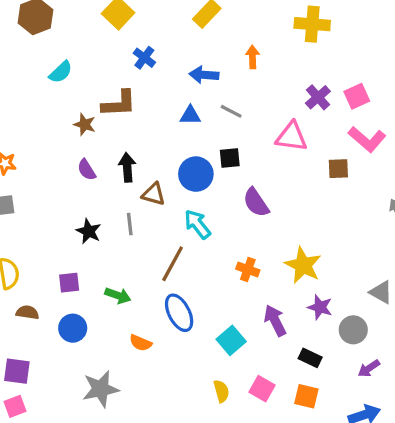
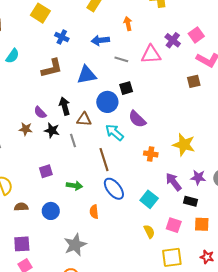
blue triangle: (190, 115) -> (87, 75), moved, size x1.5
brown star: (85, 124) -> (26, 129), moved
pink triangle: (291, 137) -> (151, 54), moved
purple semicircle: (256, 203) -> (137, 119), moved
black star: (89, 231) -> (52, 130), moved
brown line: (173, 264) -> (104, 160), turned -35
purple square: (69, 283) -> (46, 171), moved
purple star: (320, 307) -> (198, 177), moved
orange semicircle: (141, 343) -> (94, 212), turned 72
black rectangle: (310, 358) -> (190, 201), moved

